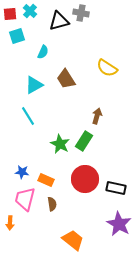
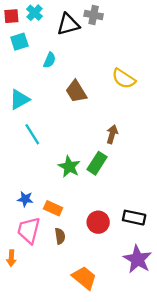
cyan triangle: (34, 85) -> (19, 99), moved
red circle: (85, 179) -> (98, 222), moved, size x0.7

